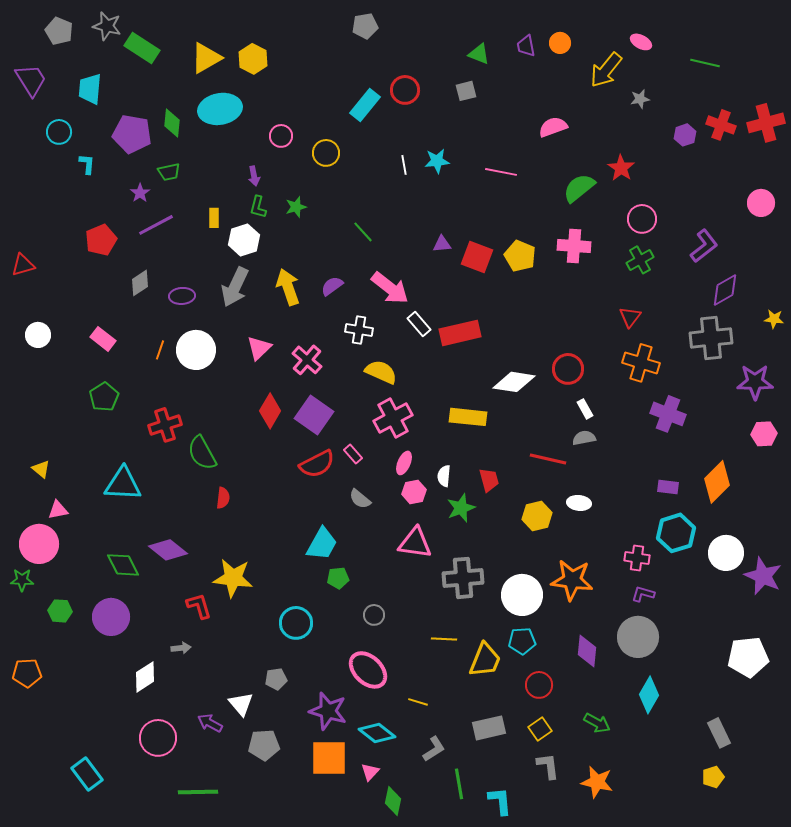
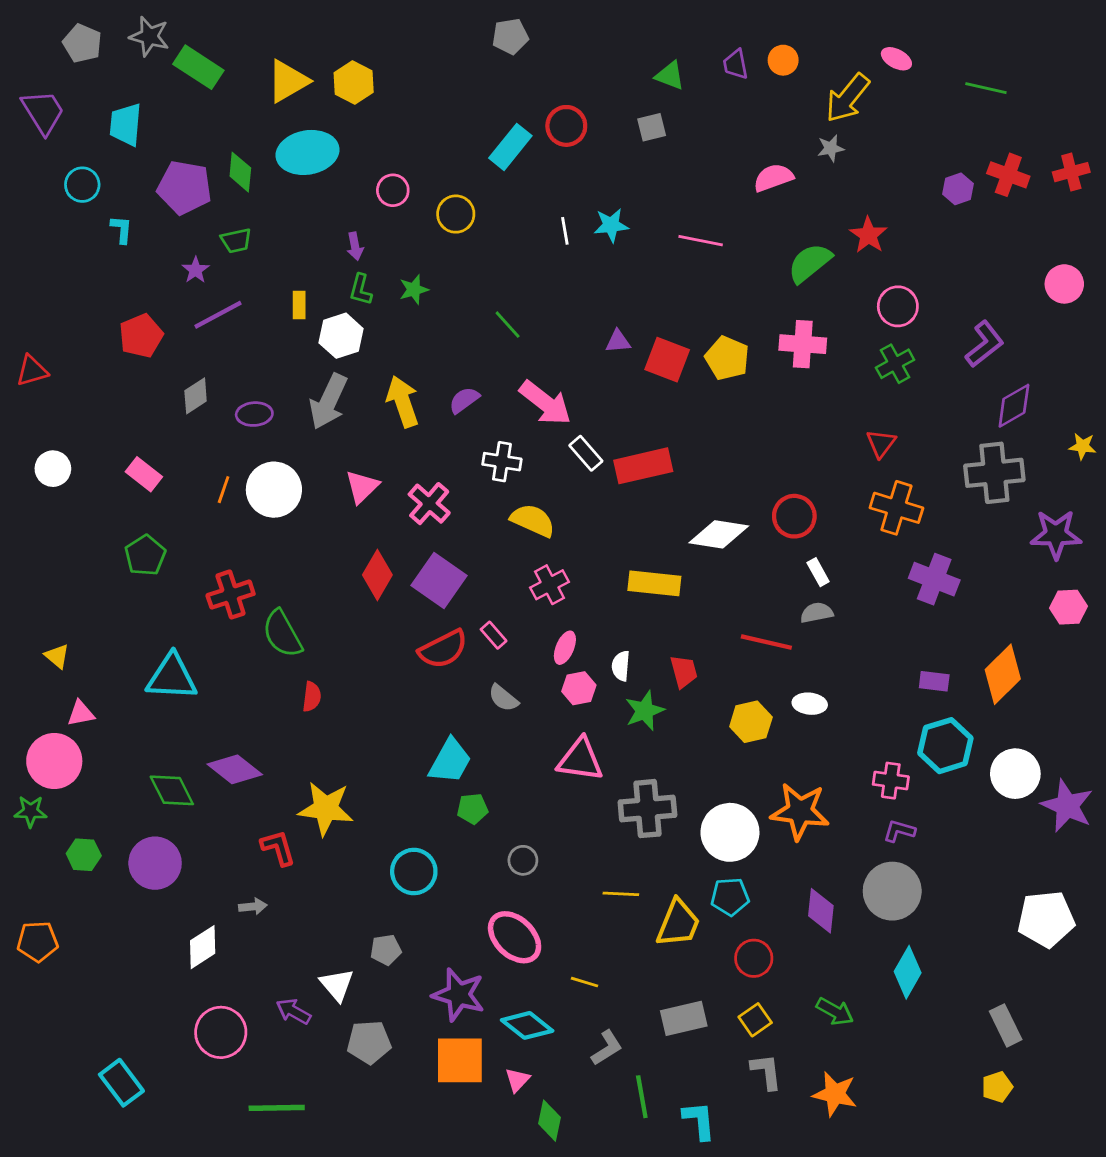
gray star: (640, 99) -> (831, 148), moved
red cross: (766, 123) -> (1071, 172), size x0.7
pink cross: (393, 418) -> (550, 585), size x0.7

